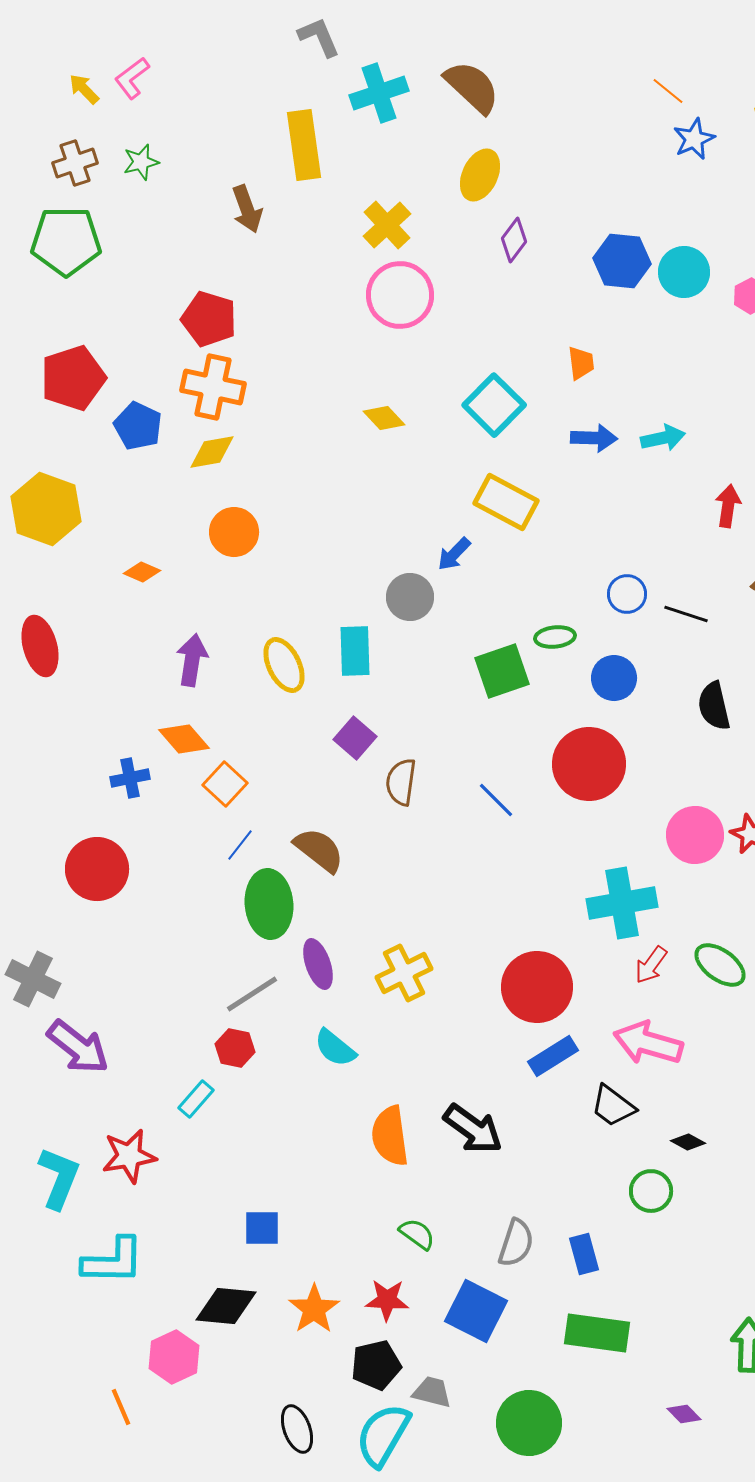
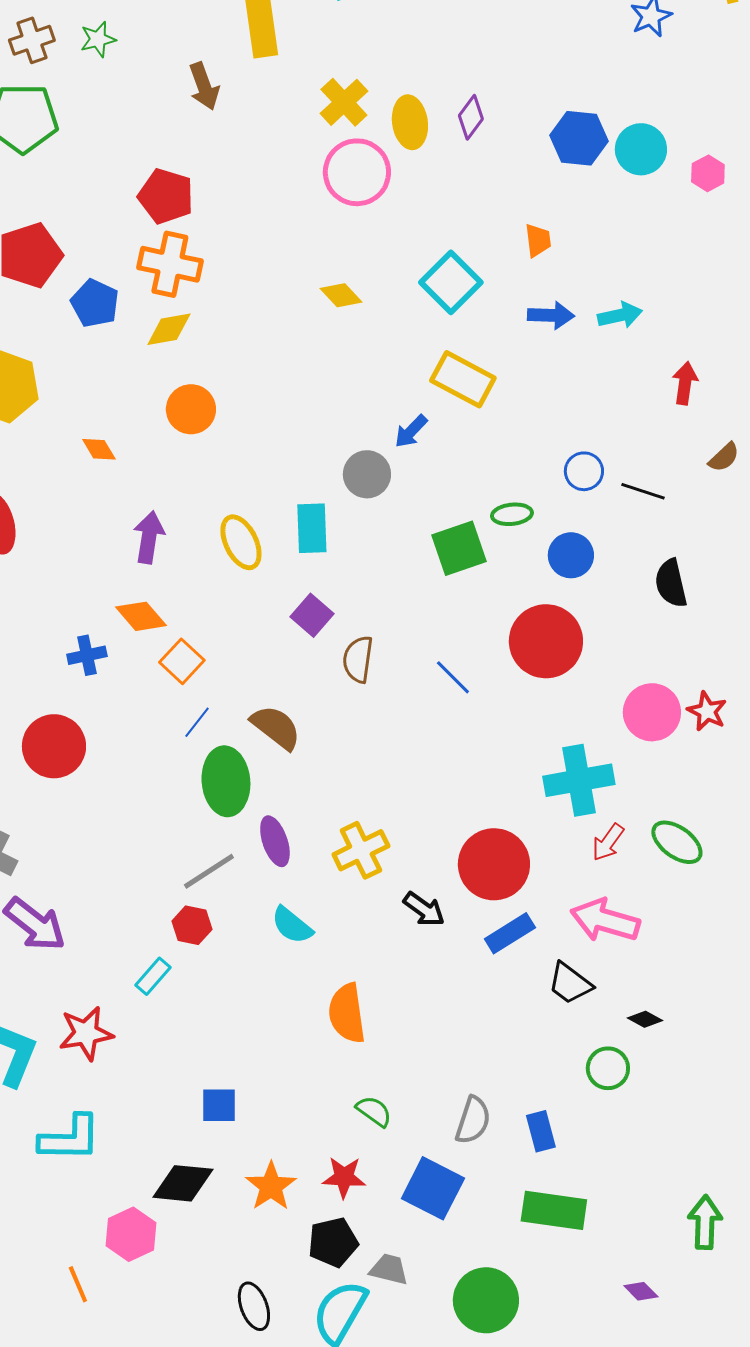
yellow ellipse: (480, 175) -> (410, 122), moved, turned -33
orange diamond: (142, 572) -> (99, 449), turned 36
black arrow: (473, 1129) -> (424, 909), moved, size x0.7

